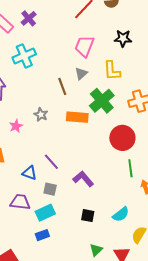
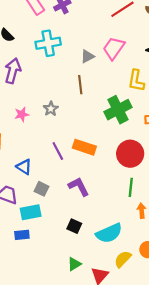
gray triangle: (81, 74) -> (88, 56), moved
orange rectangle: (77, 117) -> (84, 147), moved
purple line: (51, 162) -> (58, 151), moved
cyan semicircle: (121, 214) -> (109, 233), size x1.4

